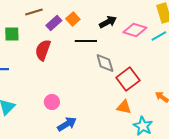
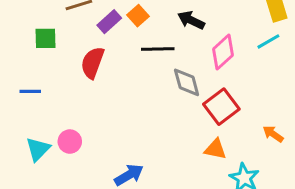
black arrow: (108, 22) -> (191, 20), turned -126
pink diamond: (135, 30) -> (223, 52), moved, turned -60
pink circle: (52, 102) -> (70, 142), moved

